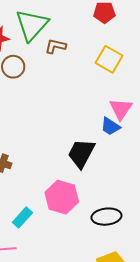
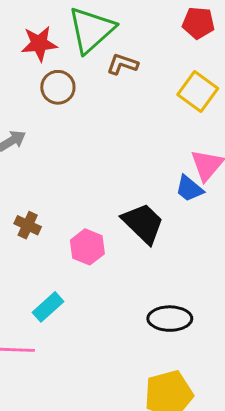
black trapezoid: (81, 153) -> (143, 223), turned 100
pink hexagon: (62, 197) -> (87, 247), moved, size x0.7

